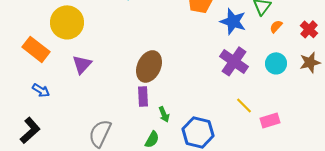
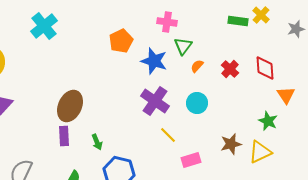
brown star: (310, 62) -> (231, 144), moved
yellow line: (244, 105) -> (168, 135), moved
green arrow: (164, 114) -> (97, 142), moved

